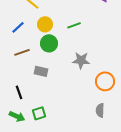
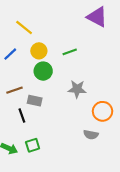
brown line: (22, 52) -> (15, 90), moved
black line: (19, 92) -> (22, 116), moved
gray semicircle: (100, 110) -> (91, 135), moved, turned -80

